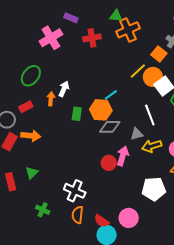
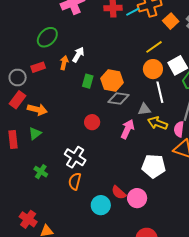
orange square: (159, 54) -> (171, 21), moved
orange circle: (153, 77) -> (153, 69), moved
cyan line: (111, 95) -> (133, 12), moved
orange arrow: (31, 136) -> (37, 110), moved
yellow arrow: (152, 146) -> (158, 123), turned 30
red circle: (109, 163) -> (92, 122), moved
pink circle: (129, 218) -> (137, 198), moved
red semicircle: (102, 221) -> (119, 192), moved

